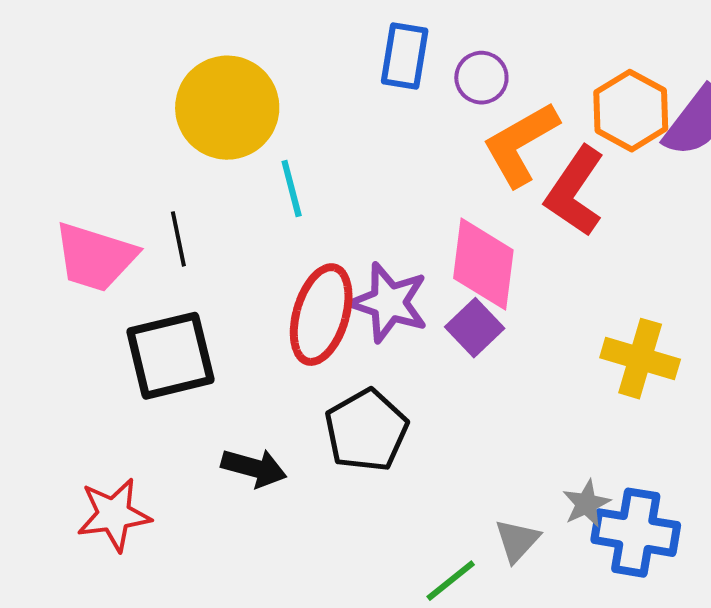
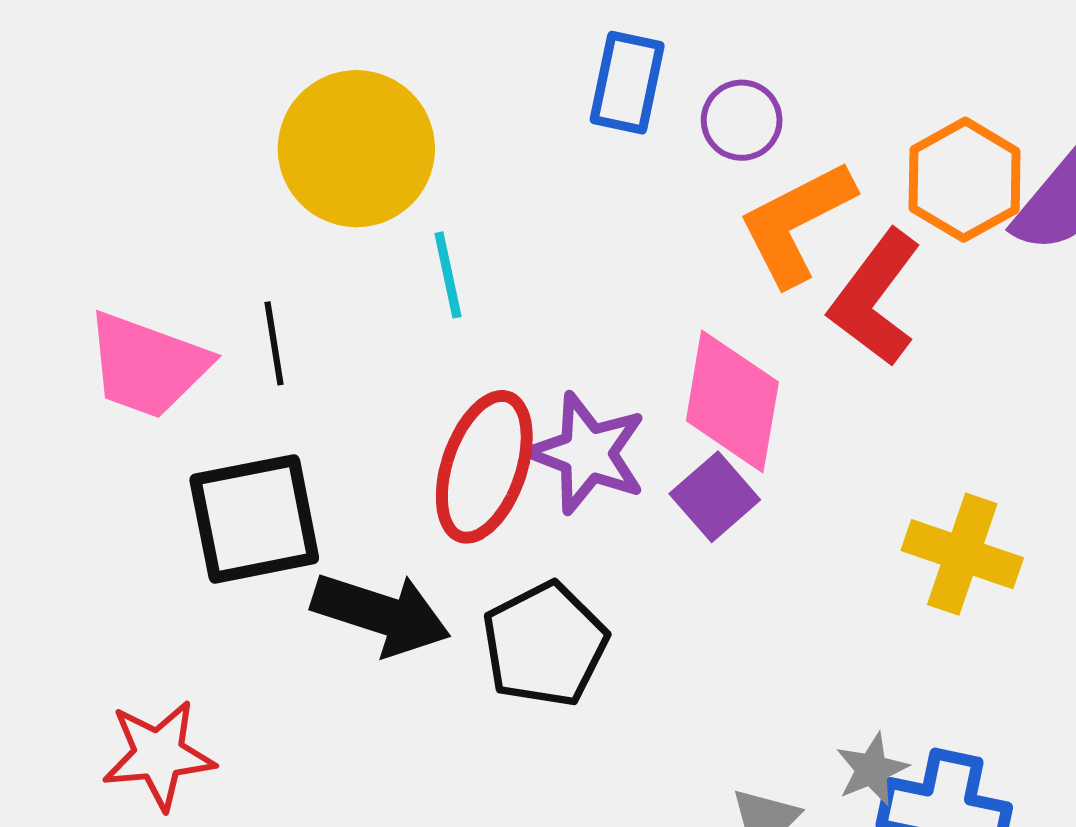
black arrow: (254, 468) -> (381, 614), moved, size x1.4

